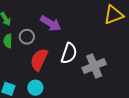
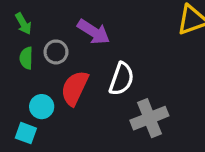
gray cross: (94, 66) -> (149, 118), moved
cyan circle: (35, 88) -> (42, 107), moved

